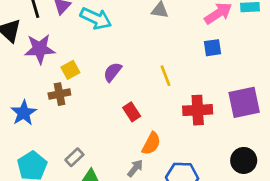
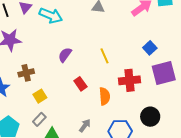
blue square: (213, 48) -> (150, 48), moved, turned -32
yellow square: (70, 70) -> (40, 96), moved
orange semicircle: (151, 143) -> (105, 96), moved, turned -30
black circle: (244, 160) -> (150, 117), moved

